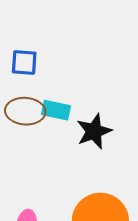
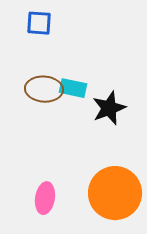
blue square: (24, 62) -> (39, 23), moved

